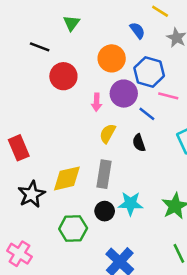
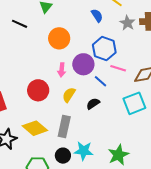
orange circle: (112, 58) -> (59, 38), moved
red circle: (63, 76) -> (38, 90), moved
black semicircle: (139, 143) -> (93, 104), turned 72
yellow diamond: (67, 178) -> (35, 128), turned 50

